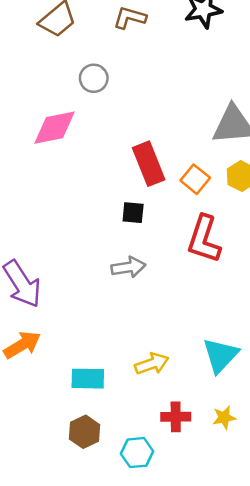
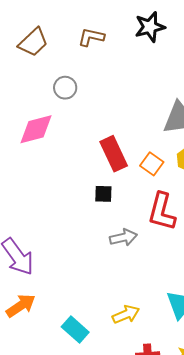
gray arrow: (128, 267) -> (123, 237), moved
cyan rectangle: (88, 379) -> (75, 329), turned 44

